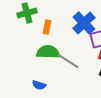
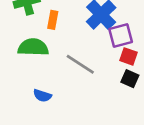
green semicircle: (48, 52) -> (33, 47), moved

